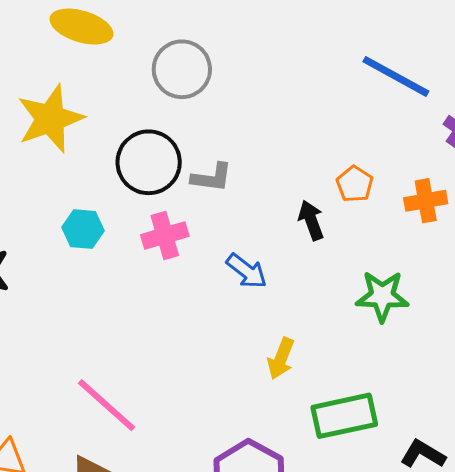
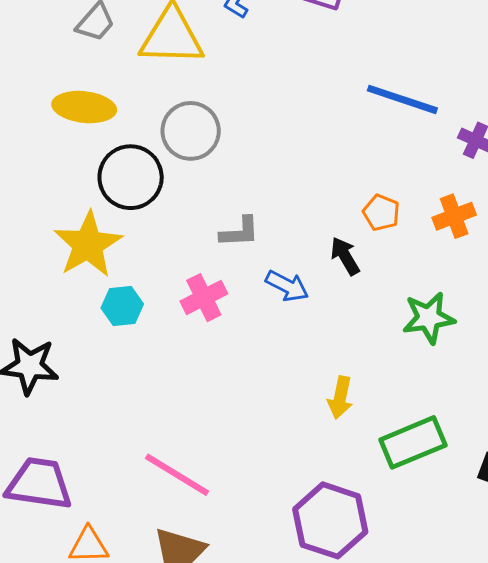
yellow star: (50, 119) -> (88, 245), moved
black circle: (149, 162) -> (131, 177), moved
blue arrow: (247, 271) -> (287, 286), moved

